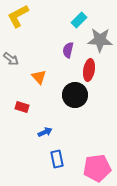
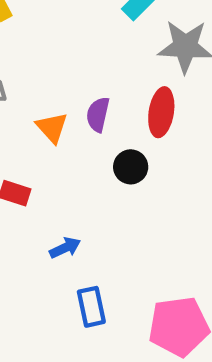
purple semicircle: (68, 50) -> (98, 114), moved
black circle: (75, 95) -> (131, 167), size x0.6

